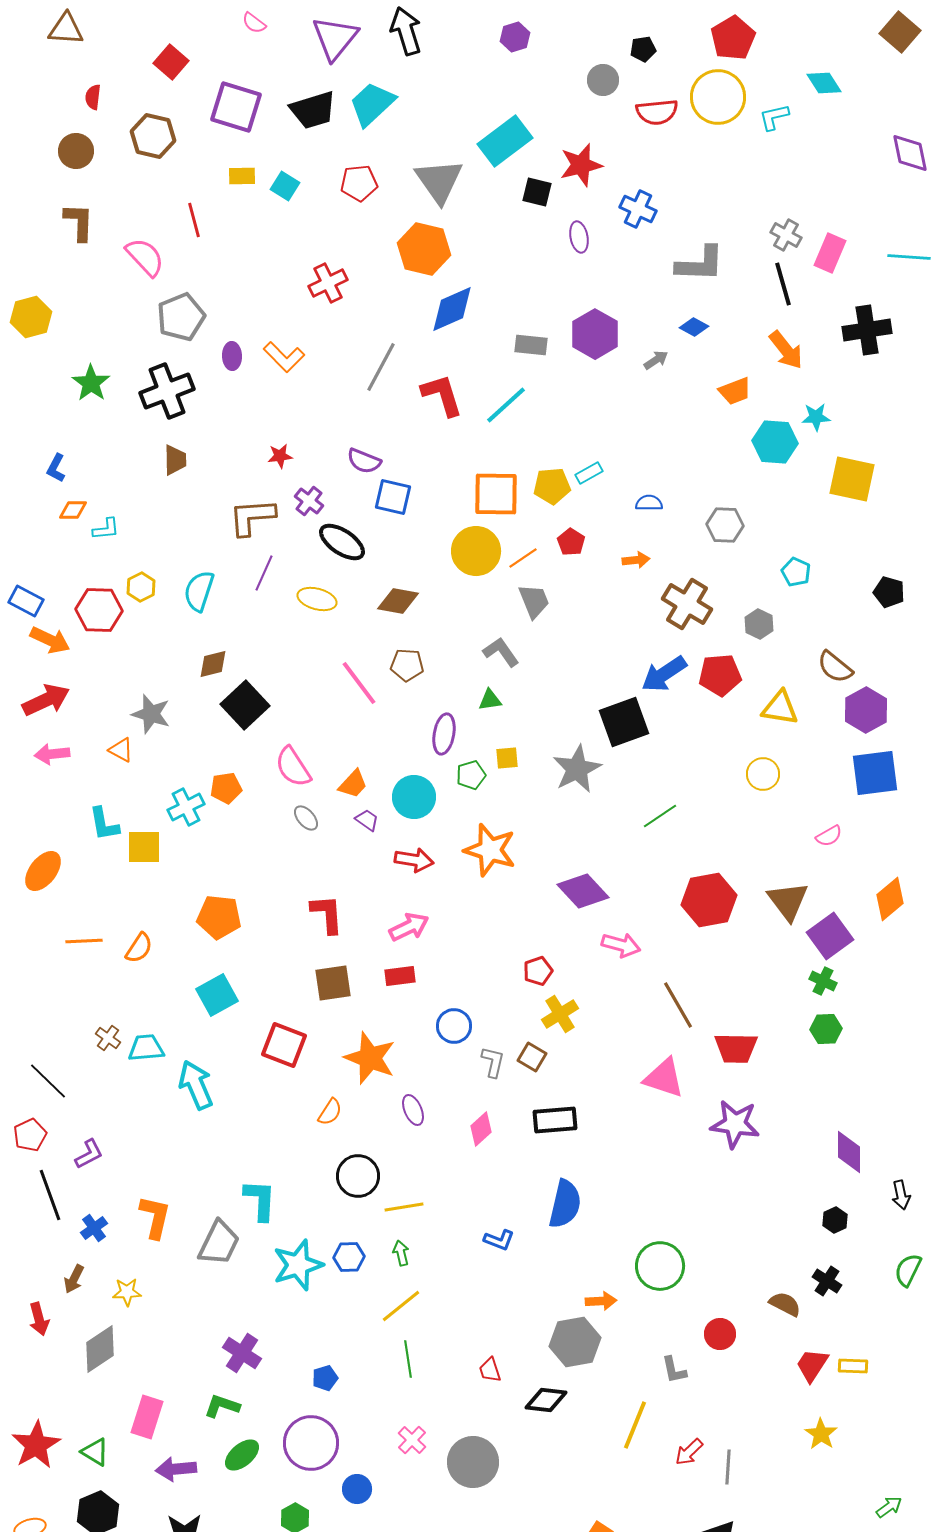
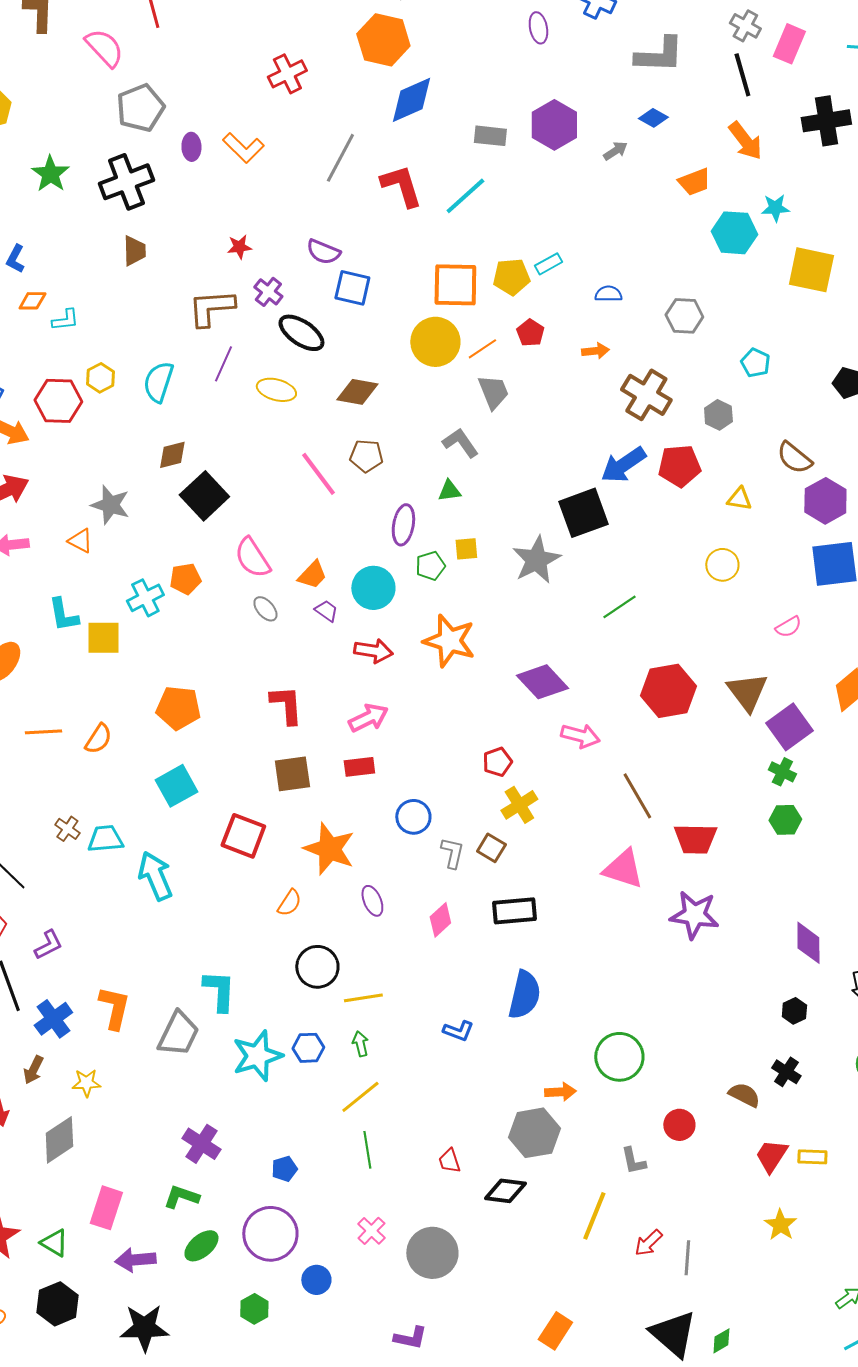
yellow triangle: (780, 708) -> (739, 499), size x0.7
blue cross: (94, 1228) -> (53, 1019), size x1.4

